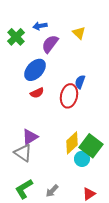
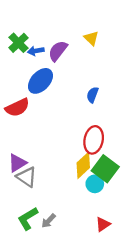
blue arrow: (40, 26) -> (36, 51), moved
red semicircle: (37, 93) -> (17, 108), moved, size x1.5
red ellipse: (69, 96) -> (94, 140), moved
purple triangle: (30, 137) -> (17, 163), moved
gray arrow: (52, 191) -> (49, 221), moved

